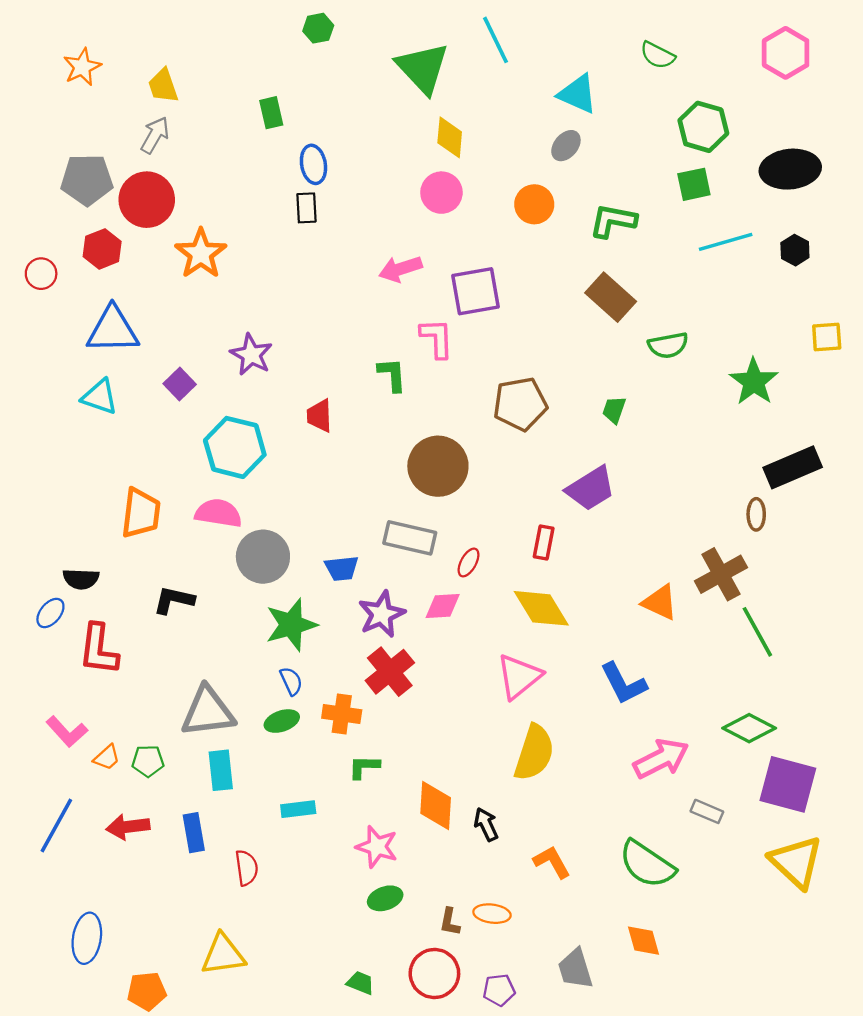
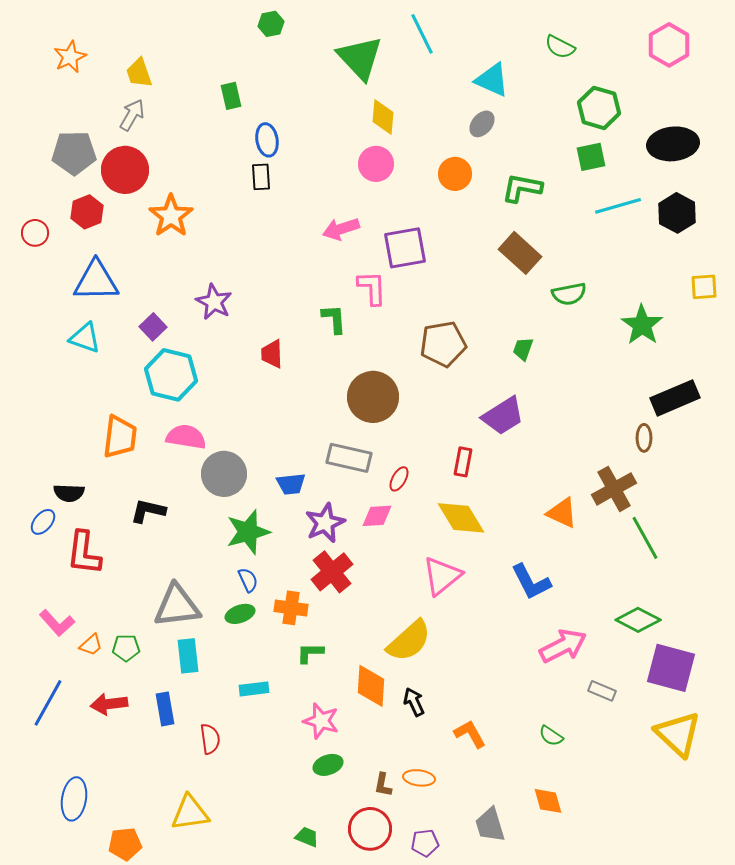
black hexagon: (795, 250) -> (677, 213), size x1.5
cyan hexagon: (235, 447) -> (171, 375), moved
yellow semicircle: (534, 753) -> (409, 641), moved, turned 30
green semicircle: (647, 864) -> (551, 736), size x0.5

